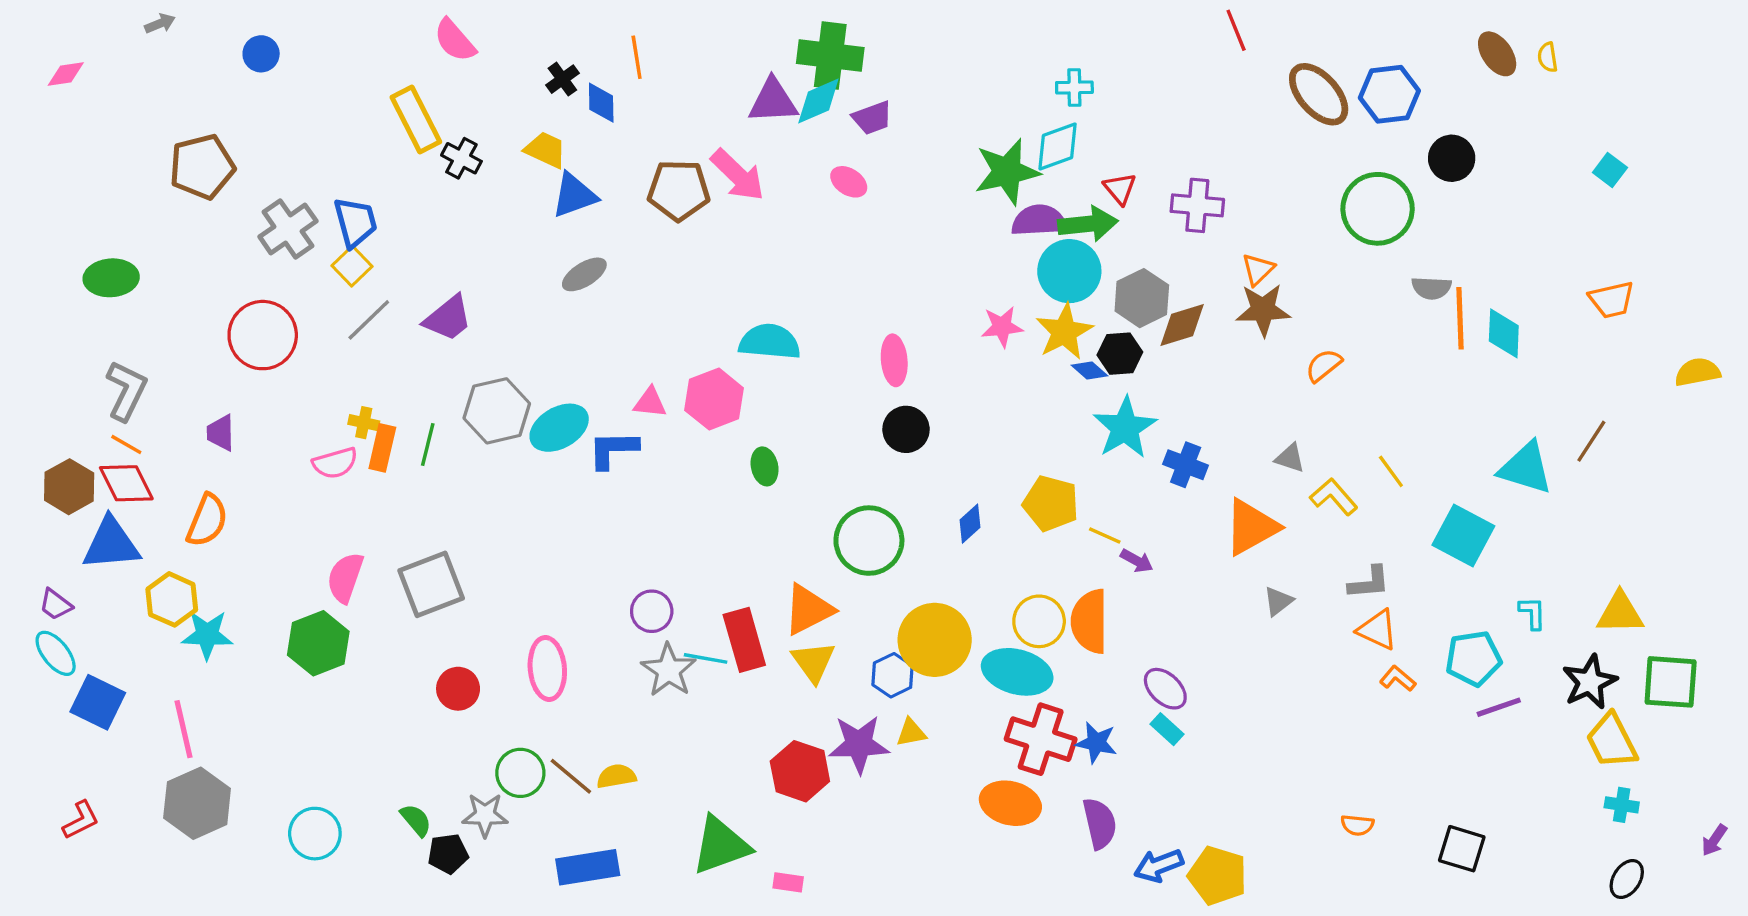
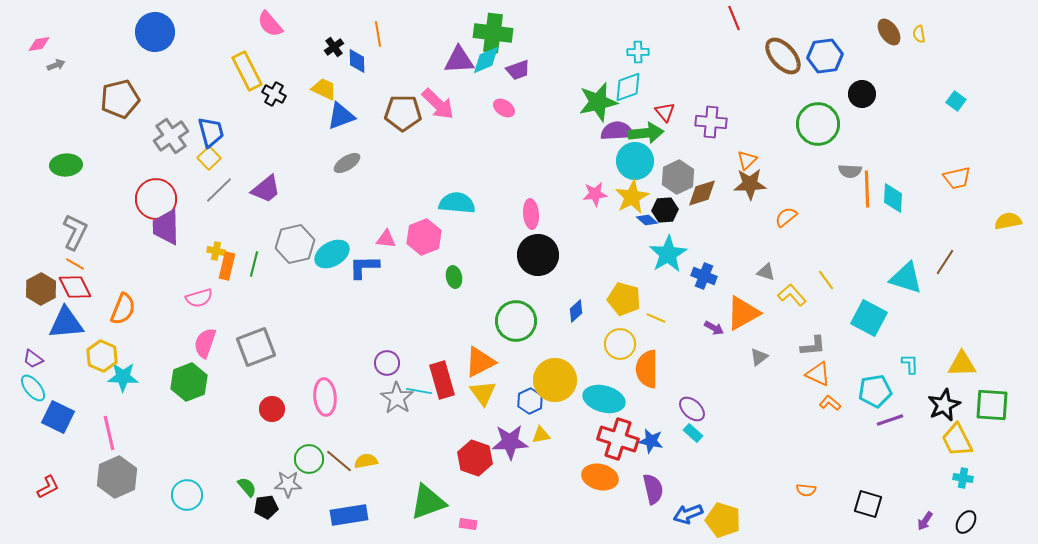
gray arrow: (160, 24) -> (56, 65), moved
blue circle: (261, 54) -> (155, 32), size x1.8
black circle: (906, 429) -> (538, 255), size x1.5
purple trapezoid: (221, 433) -> (166, 227), moved, size x1.6
pink semicircle: (335, 463) -> (199, 298), moved
purple arrow: (1137, 561) -> (714, 328), moved
yellow circle: (1039, 621) -> (620, 344), moved
purple arrow: (1714, 840) -> (925, 521), moved

